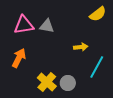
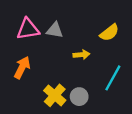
yellow semicircle: (98, 14) -> (109, 33), moved
yellow arrow: (81, 47) -> (81, 55), moved

